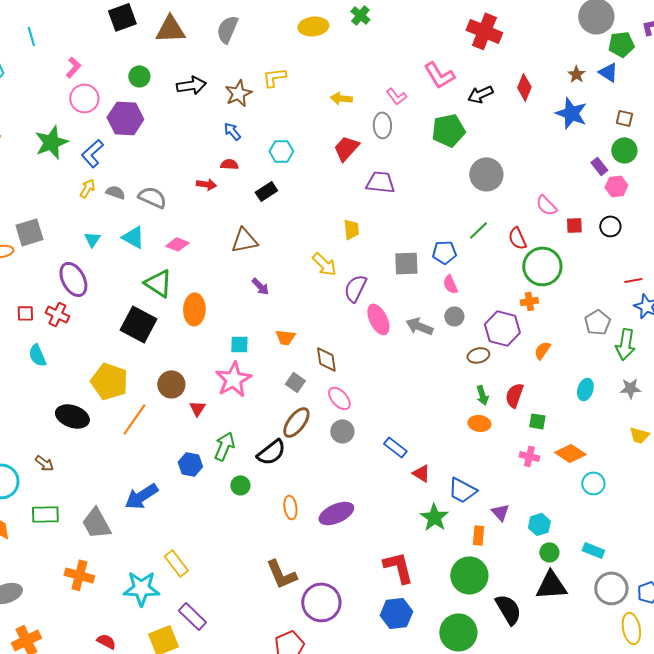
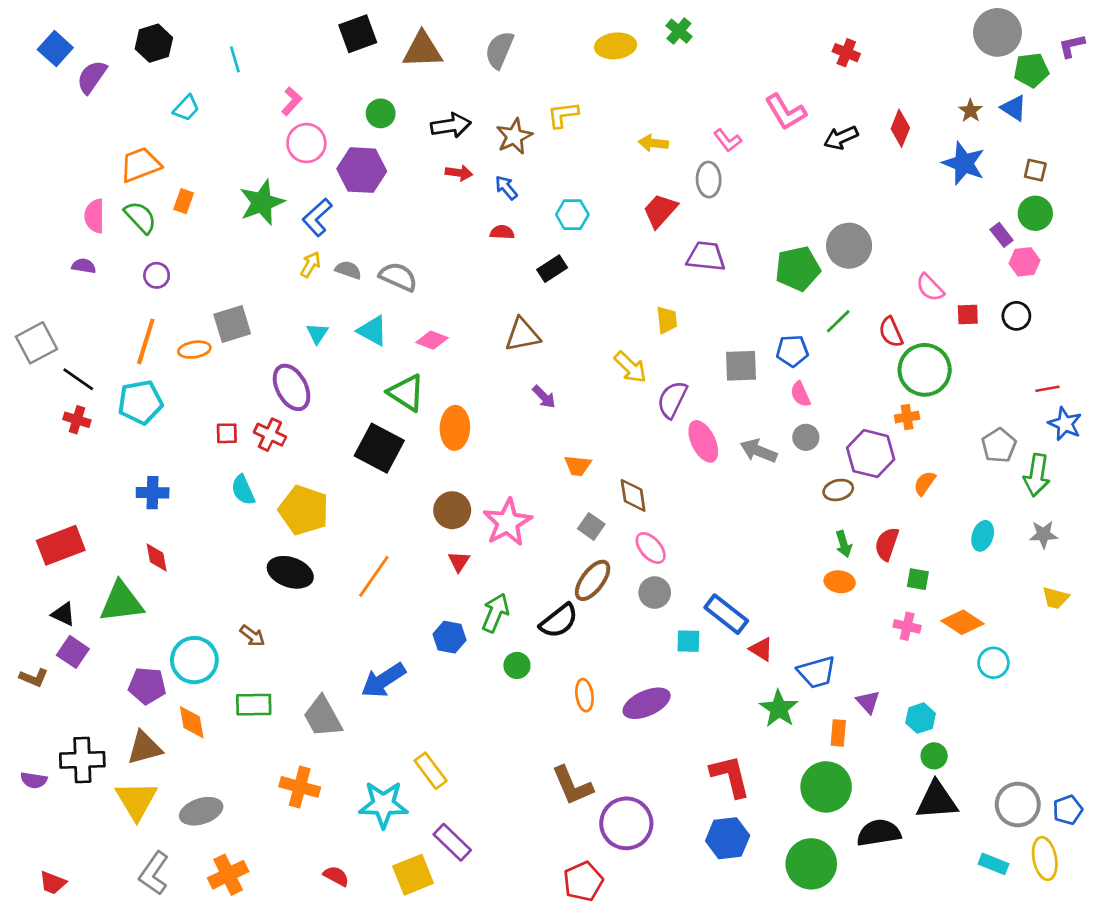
red cross: (484, 31) -> (846, 53), size x0.6
green pentagon: (448, 130) -> (798, 269), moved
red arrow: (206, 184) -> (459, 173), moved
cyan square: (239, 344) -> (688, 641), moved
yellow pentagon: (109, 381) -> (304, 510), moved
brown circle: (171, 384) -> (452, 510), moved
blue rectangle: (395, 447) -> (726, 614), size x1.4
blue trapezoid: (462, 490) -> (817, 672), turned -44
cyan rectangle: (593, 550) -> (993, 864), moved
black semicircle: (508, 609) -> (879, 833), turned -68

